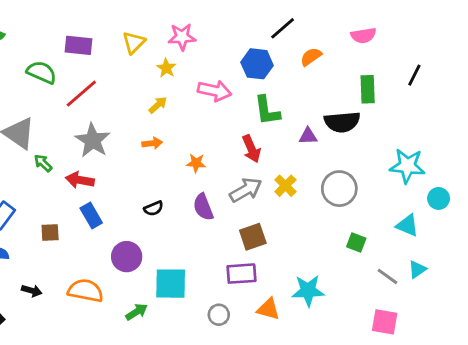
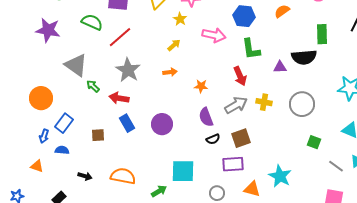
yellow cross: (285, 186) -> (264, 102), turned -35
black semicircle: (154, 208) -> (213, 139), moved
purple circle: (127, 257) -> (162, 124), moved
cyan star: (308, 291) -> (280, 176), turned 30

